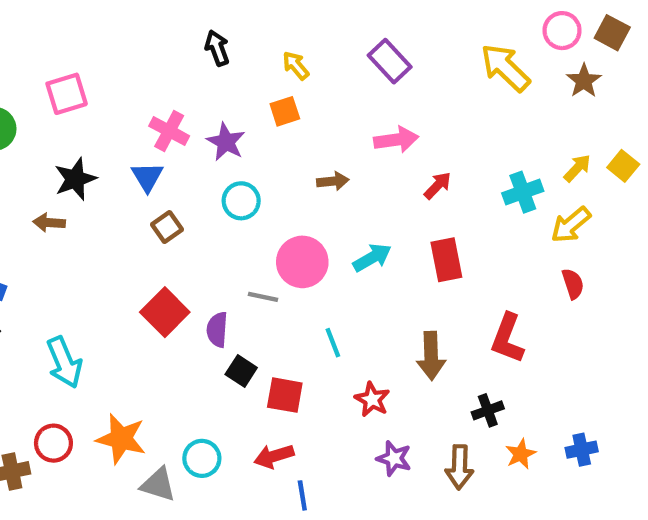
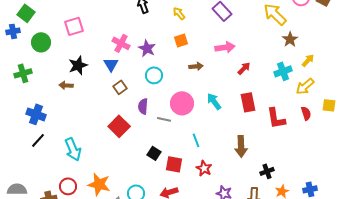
brown star: (584, 81) -> (290, 39), moved
orange square: (285, 111) -> (181, 40), moved
yellow square: (623, 166) -> (329, 105), moved, turned -32
cyan arrow: (372, 258) -> (214, 101), turned -96
purple semicircle: (217, 330) -> (143, 106), moved
red L-shape: (507, 338) -> (276, 118), moved, turned -30
red star: (372, 399) -> (204, 168), moved

